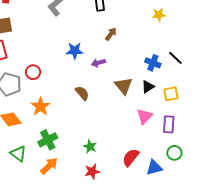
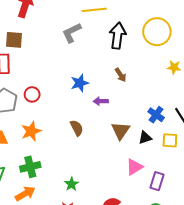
brown arrow: (111, 34) -> (121, 75), turned 96
blue star: (75, 51) -> (80, 83), turned -30
yellow square: (171, 94) -> (170, 140), moved

